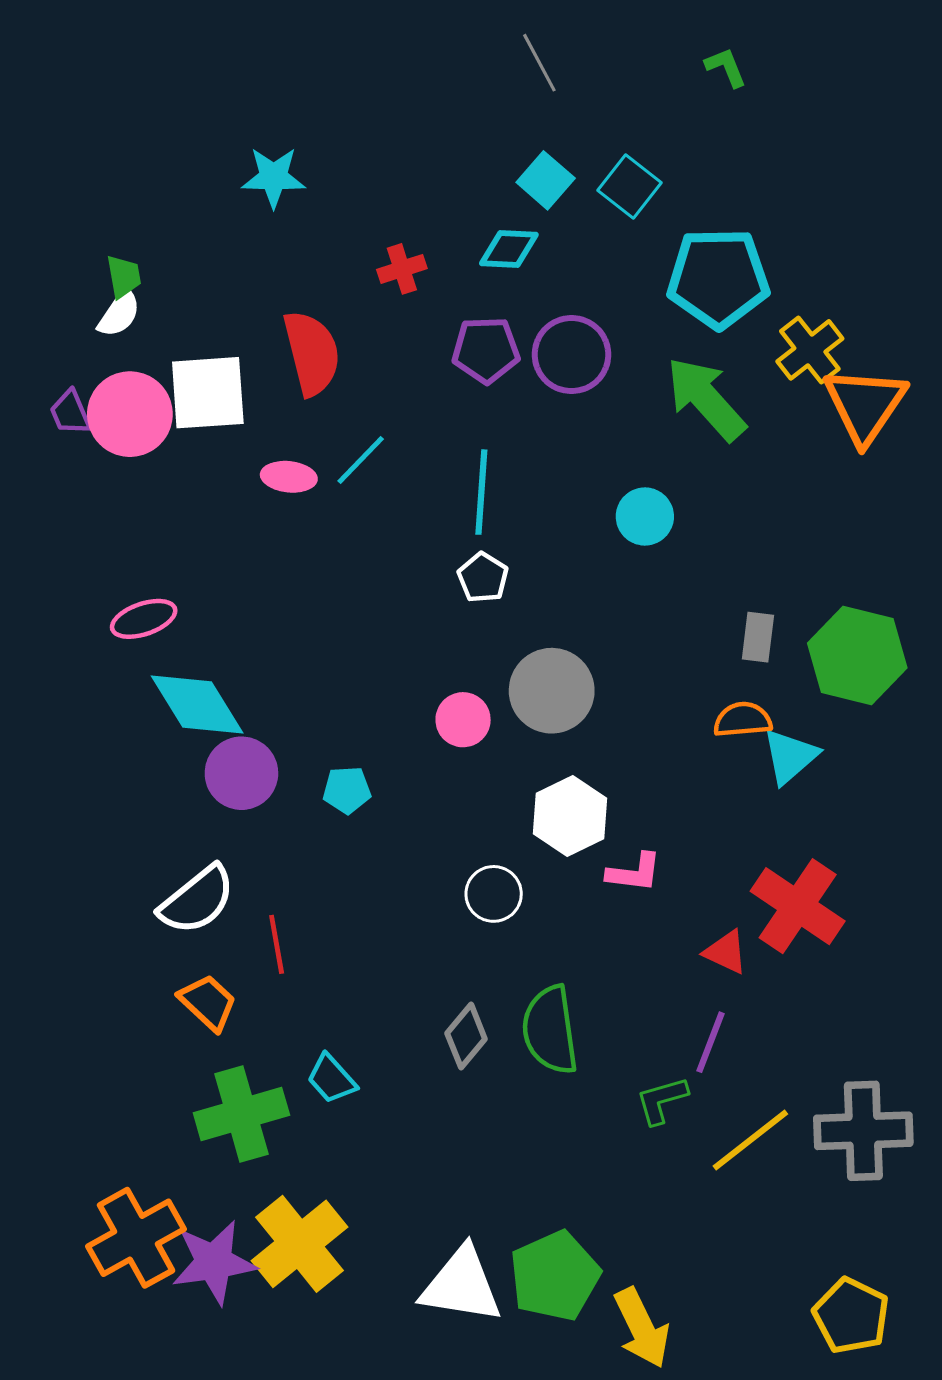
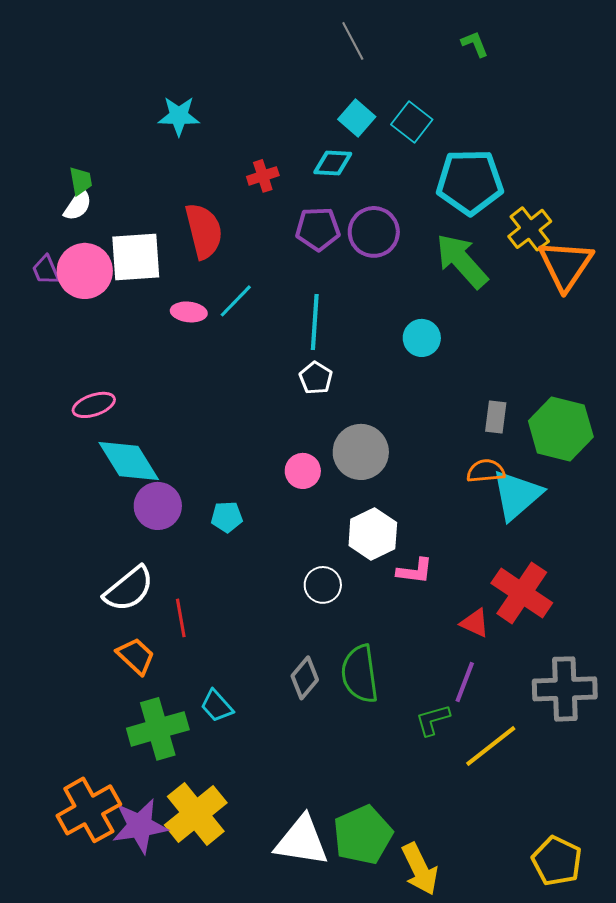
cyan triangle: (790, 756) -> (517, 495), size x1.4
gray cross: (863, 1131) -> (565, 689), moved

